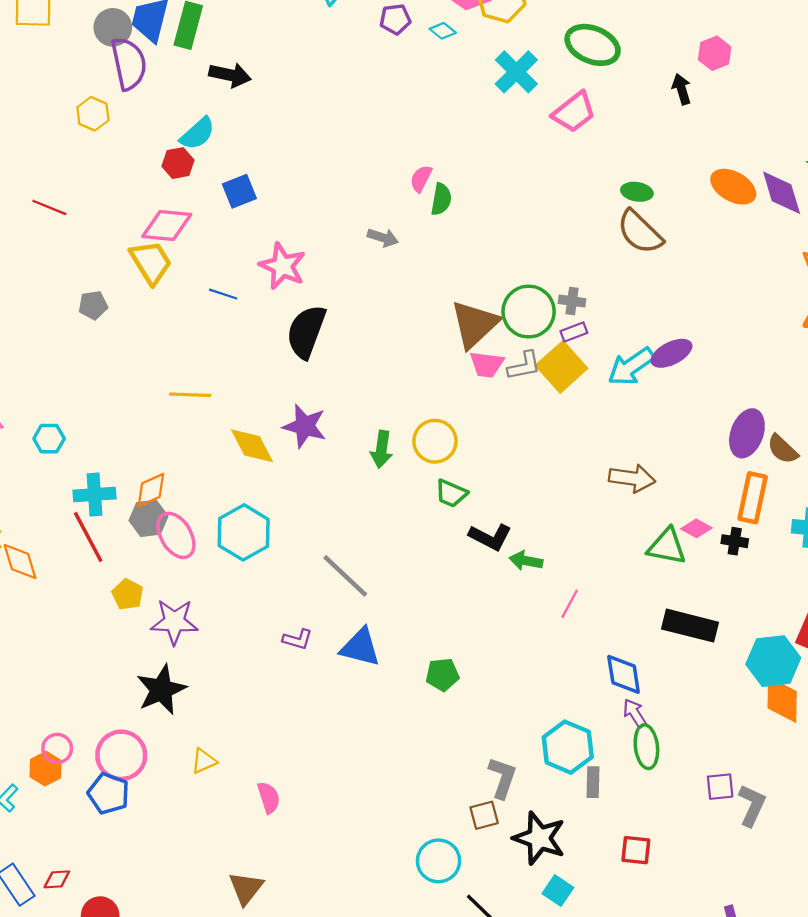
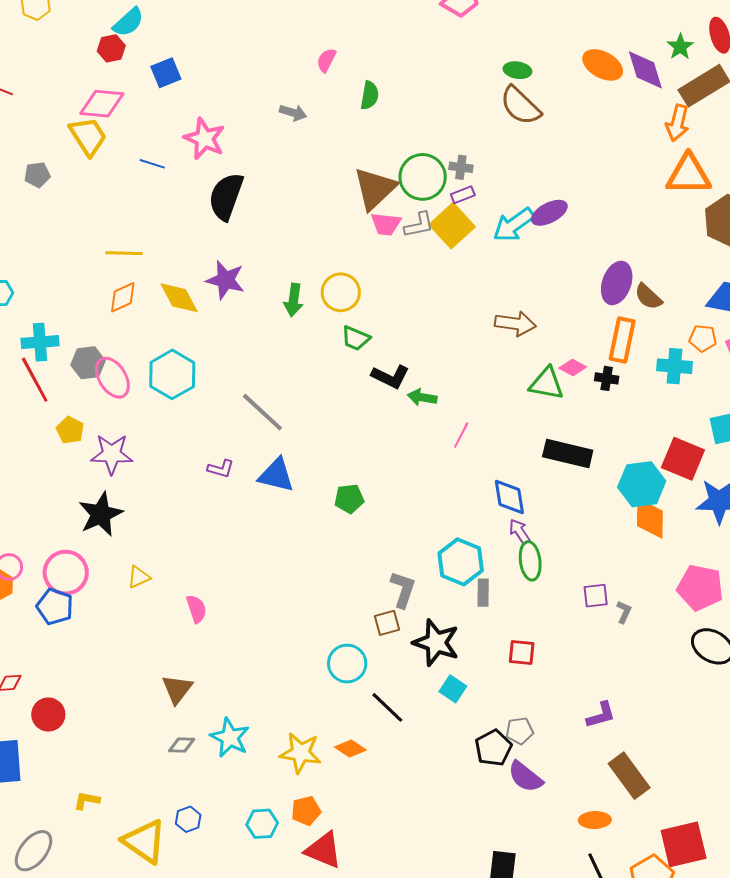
green semicircle: (441, 199) -> (370, 95), moved
orange diamond: (151, 490) -> (123, 297), moved
gray L-shape: (752, 805) -> (624, 612), size x0.6

